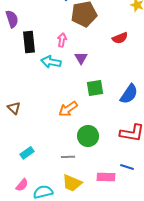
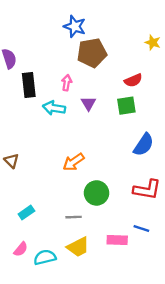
green square: (95, 88) -> (126, 106), moved
yellow trapezoid: (72, 183) -> (78, 247), turned -50

